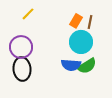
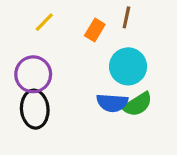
orange rectangle: (76, 21) -> (95, 30), moved
brown line: (90, 22) -> (126, 17), moved

